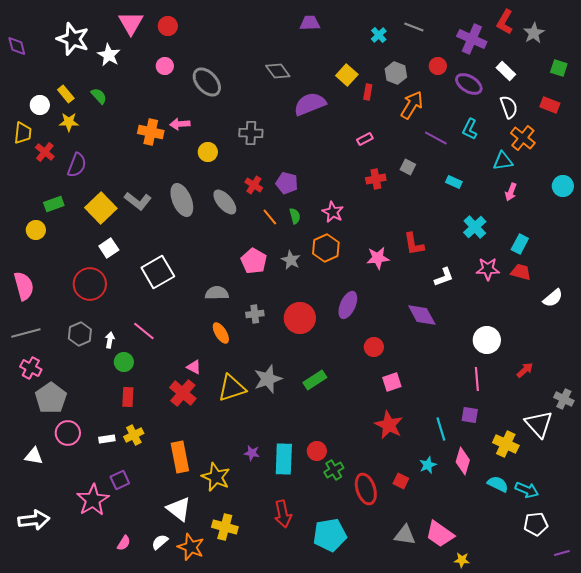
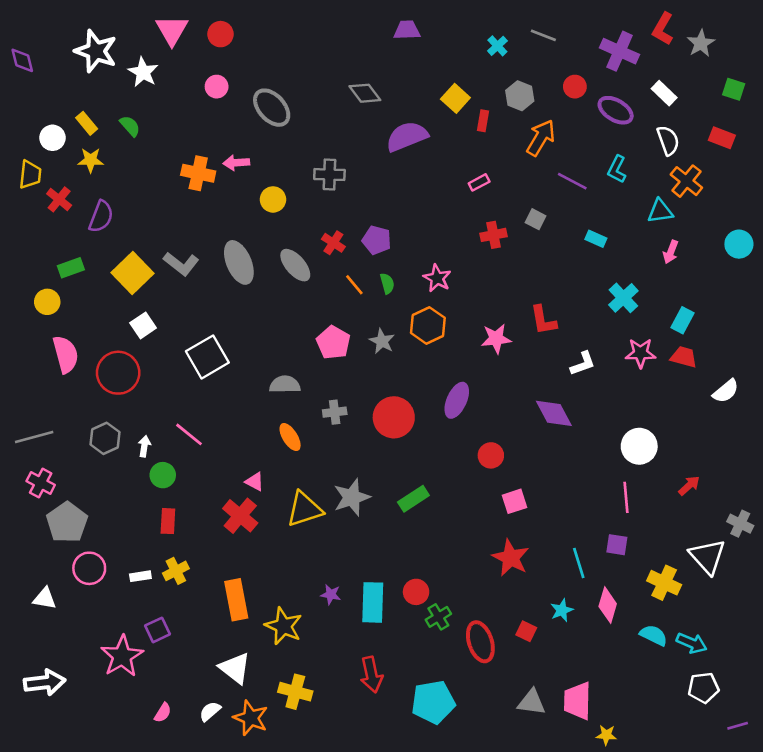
pink semicircle: (24, 286) -> (66, 354), moved
pink trapezoid: (440, 534) -> (577, 701), turned 56

